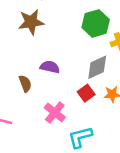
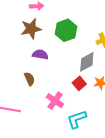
green hexagon: (96, 23) -> (66, 30), moved
purple semicircle: (50, 67) -> (40, 55), moved

